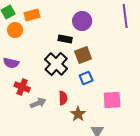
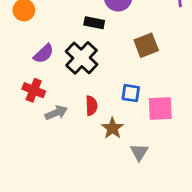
brown square: (83, 55) -> (146, 45), moved
purple semicircle: (11, 63) -> (44, 54), moved, turned -56
blue square: (86, 78) -> (131, 93), moved, turned 32

